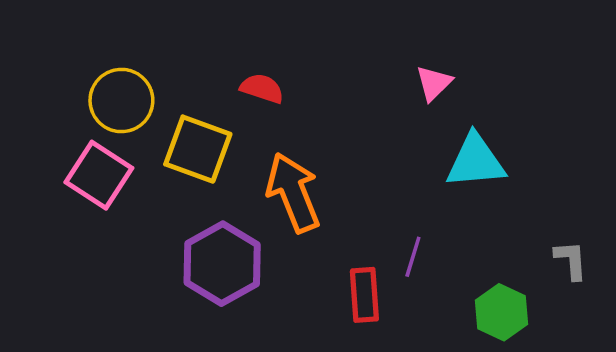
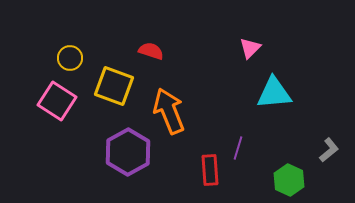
yellow circle: (121, 101) -> (70, 58), size x0.7
gray L-shape: (571, 260) -> (329, 150), turned 55

